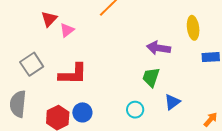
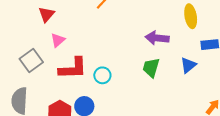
pink triangle: (67, 30) -> (58, 40), moved
blue triangle: (172, 102) -> (188, 65), moved
cyan circle: (135, 110) -> (102, 75), moved

